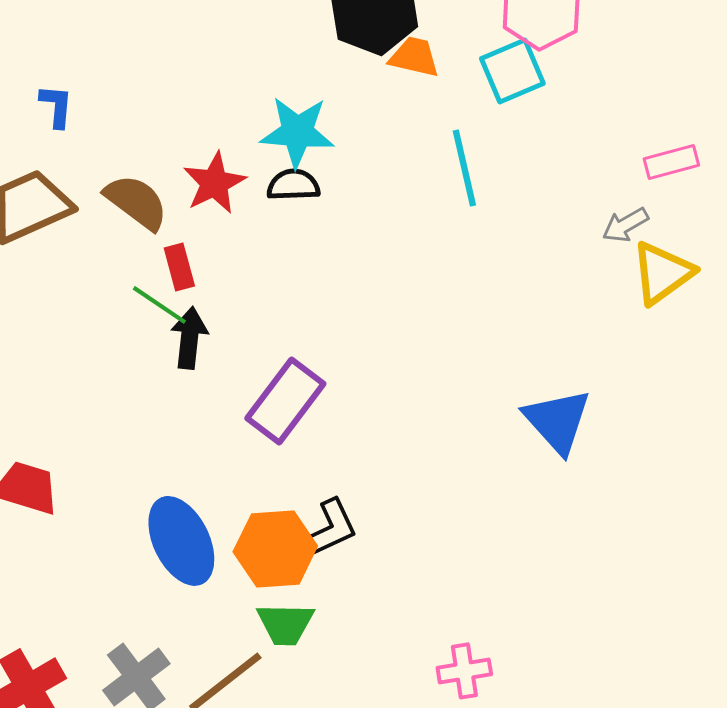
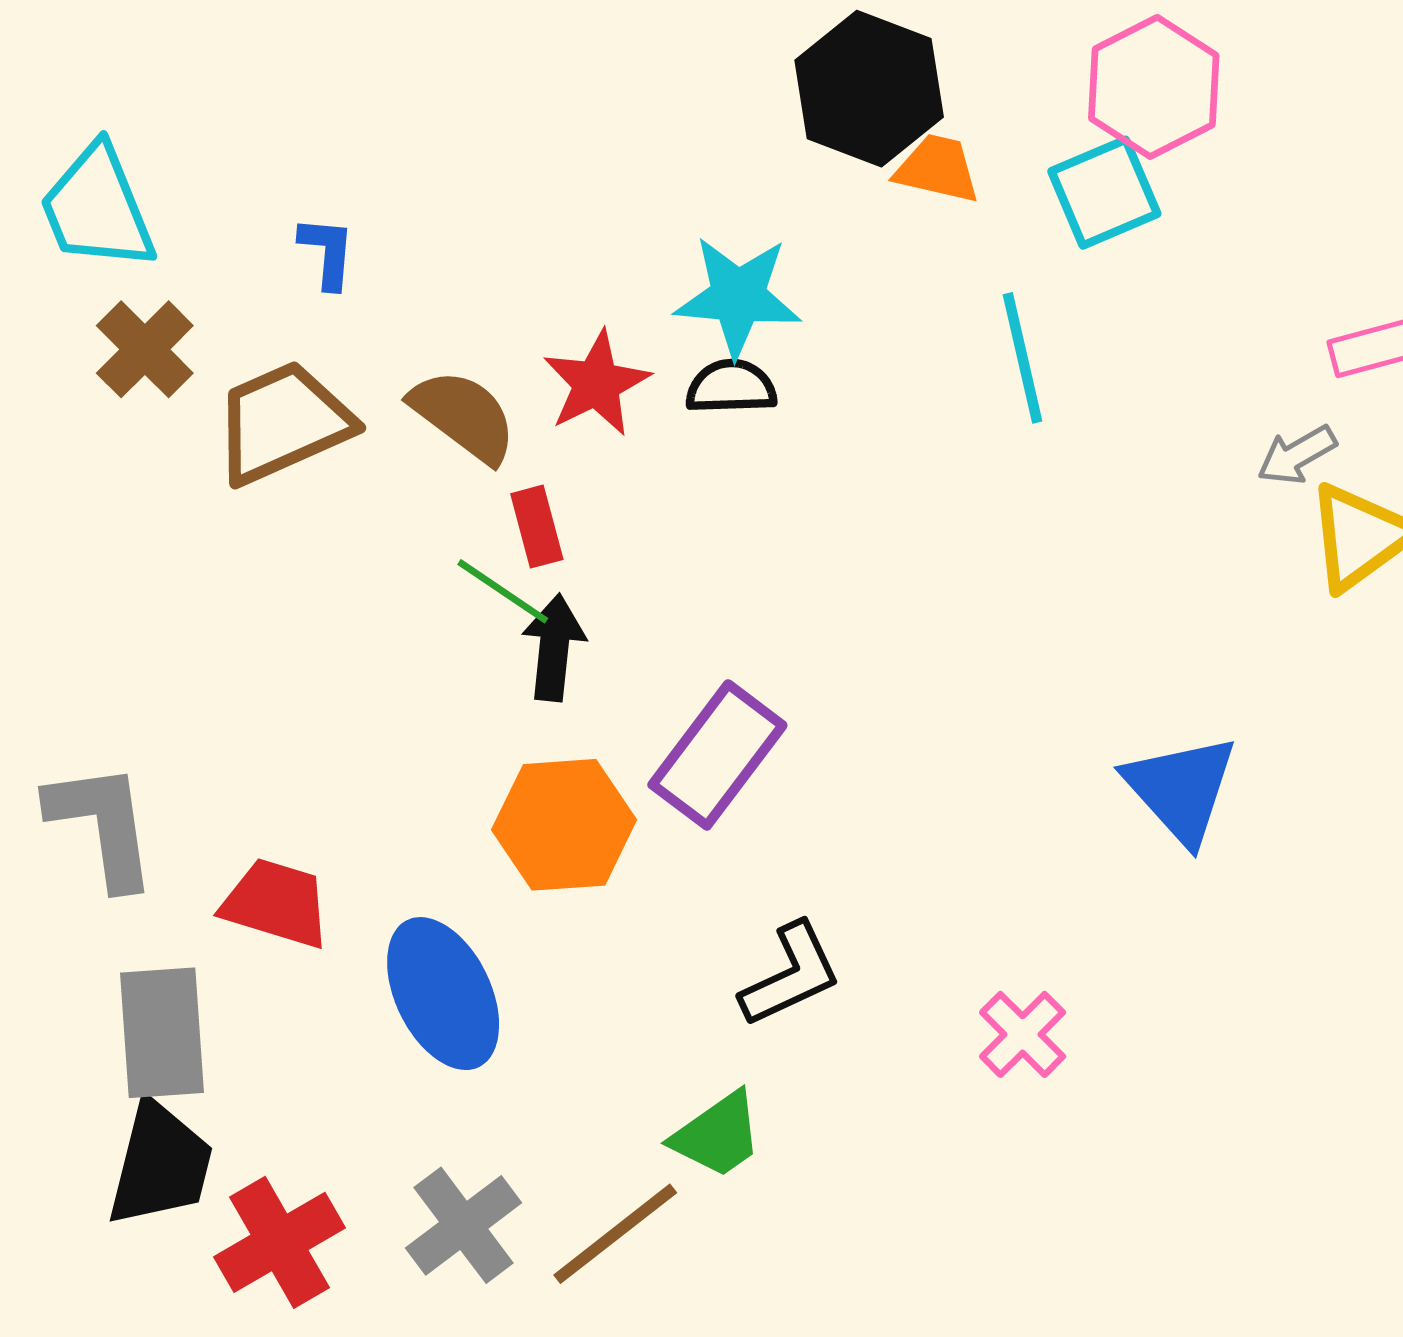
blue ellipse: (181, 541) -> (443, 994), moved
orange hexagon: (275, 549) -> (564, 825), moved
green trapezoid: (285, 624) -> (717, 1135), turned -36
pink cross: (464, 671) -> (1023, 1034), moved, turned -36

